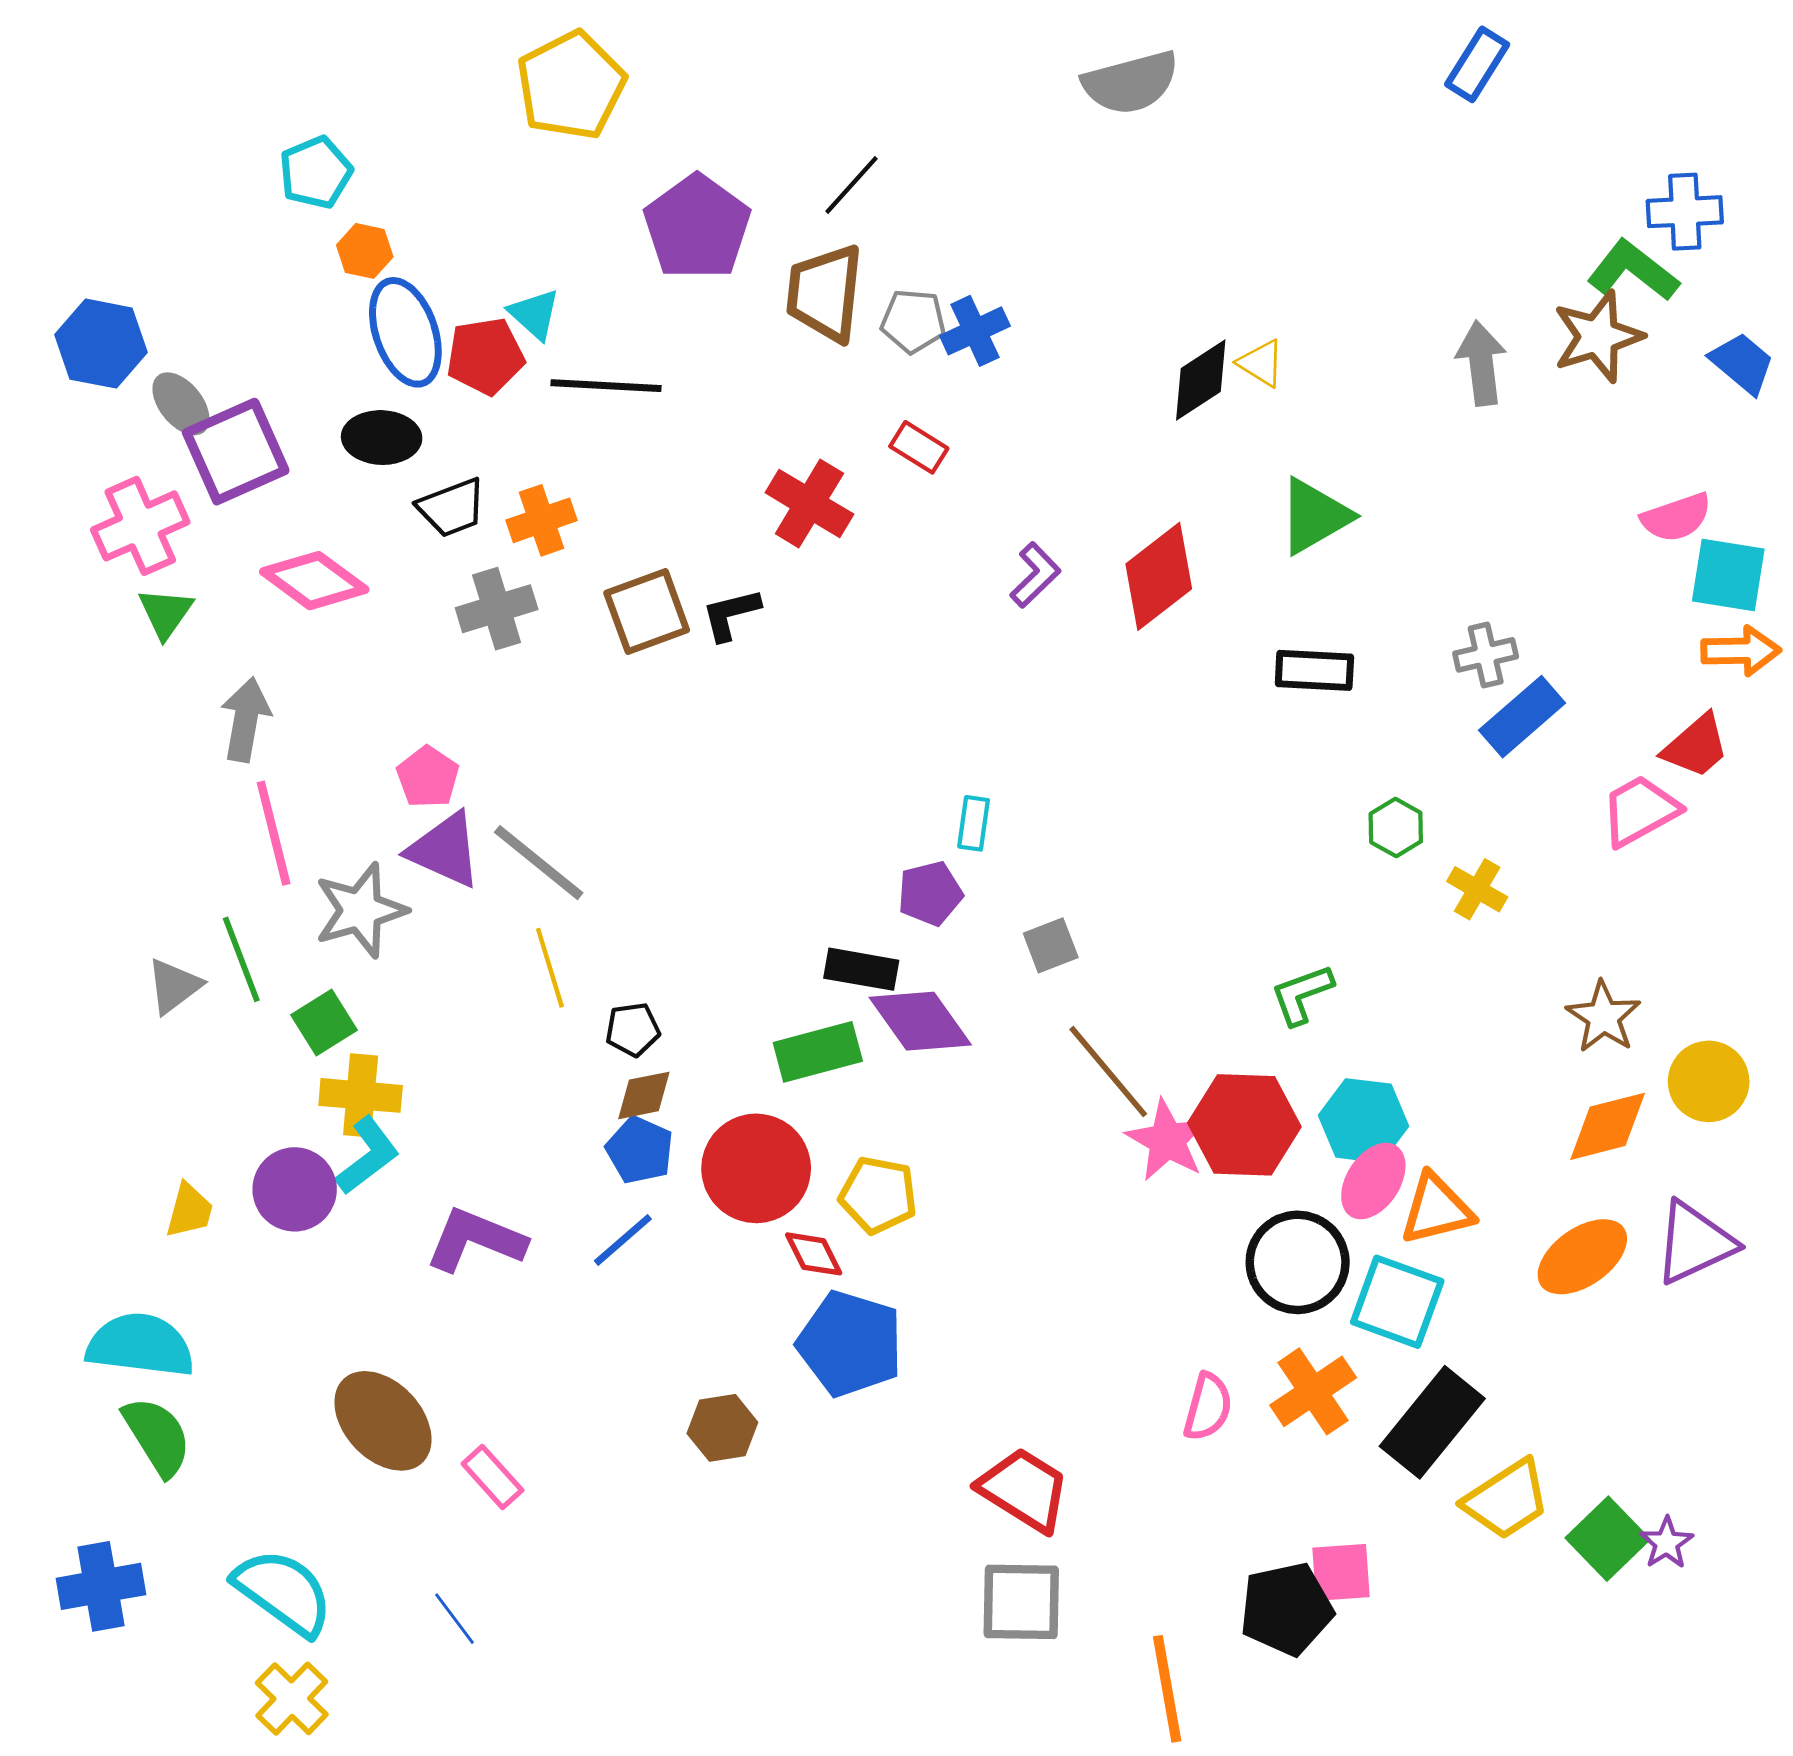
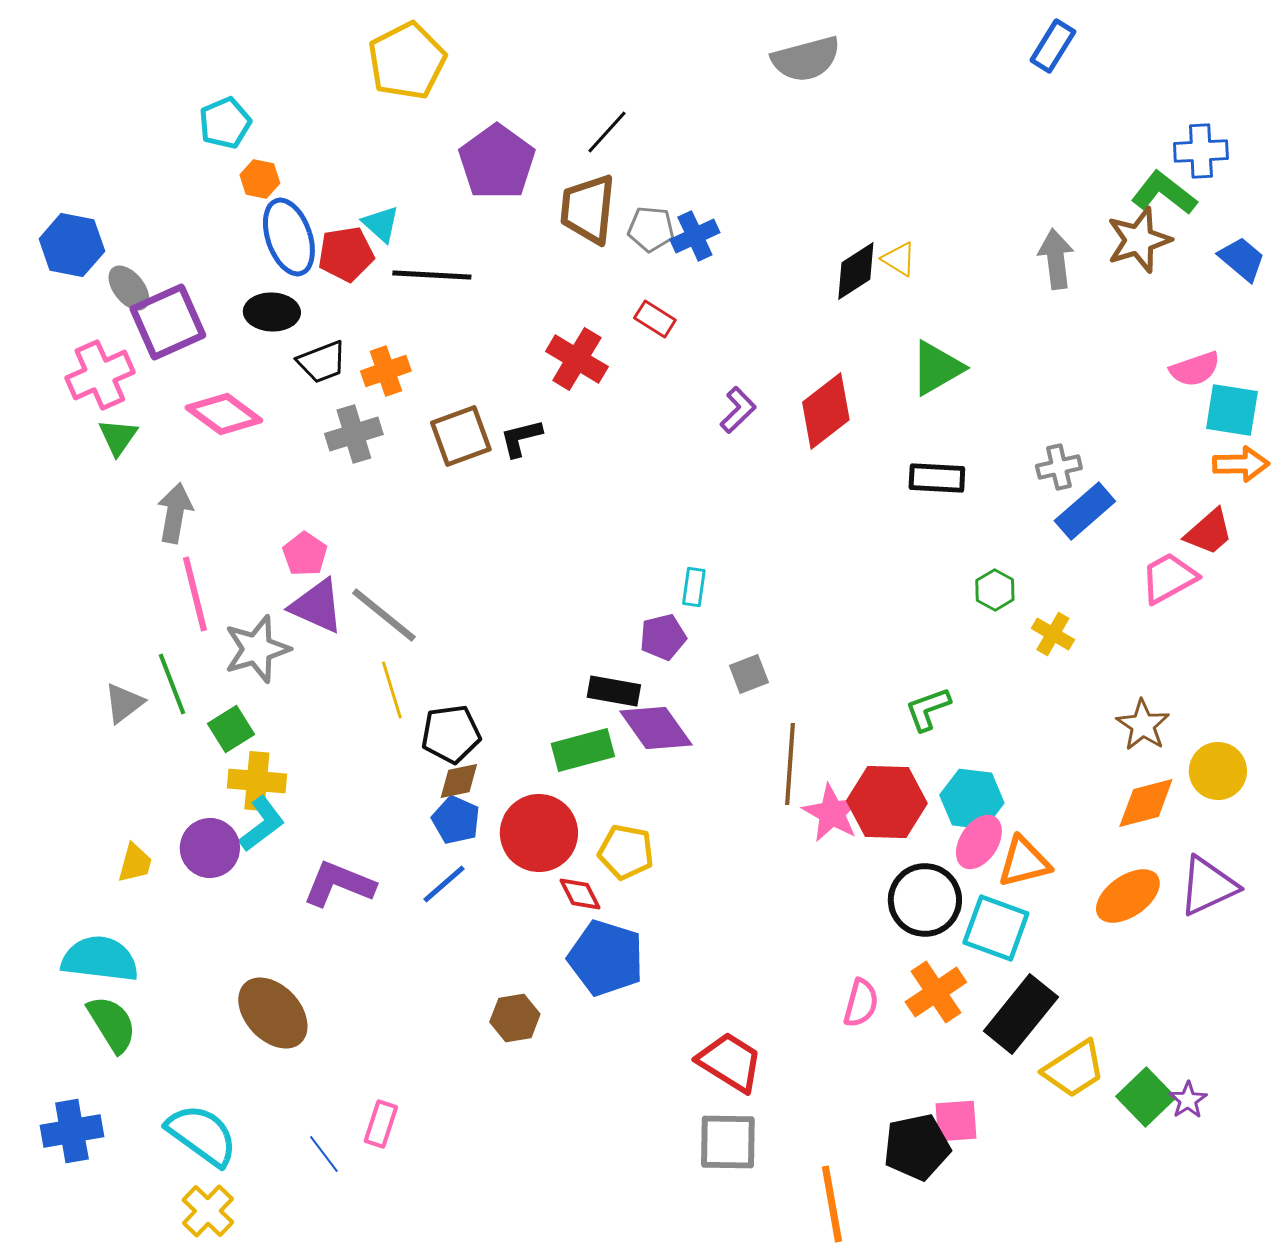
black pentagon: (633, 1030) -> (451, 734), size x1.5
brown line: (1108, 1072) -> (790, 764), turned 44
pink rectangle: (492, 1477) -> (381, 1124), moved, turned 60

